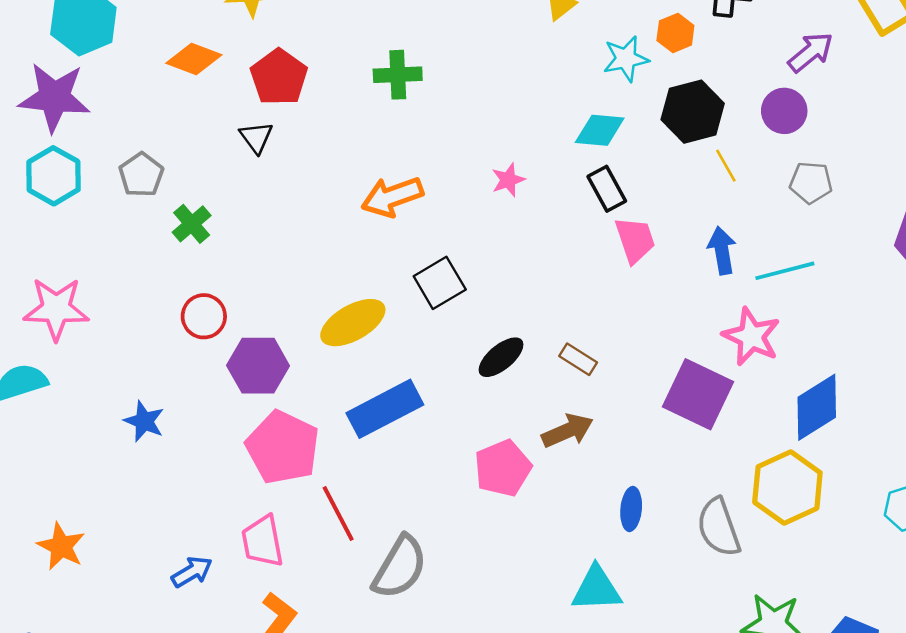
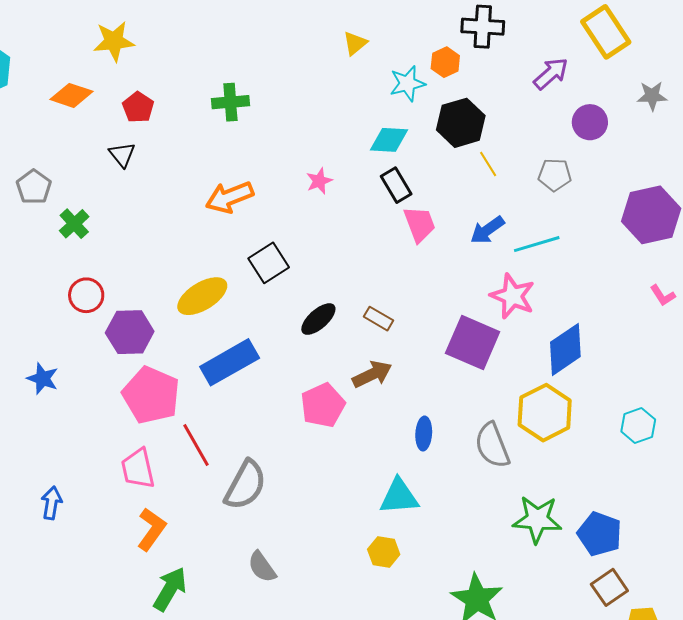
red pentagon: (279, 77) -> (138, 107), size x0.7
purple circle: (784, 111) -> (590, 122), moved
blue arrow: (722, 250) -> (487, 230), turned -114
blue arrow: (192, 572) -> (51, 503), moved, turned -48

